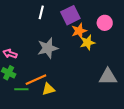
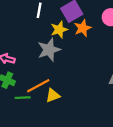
yellow star: (87, 43) -> (59, 30), moved

